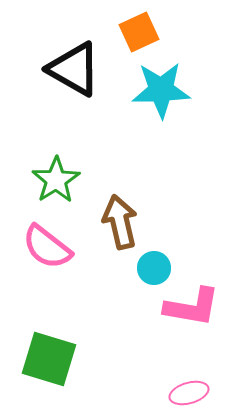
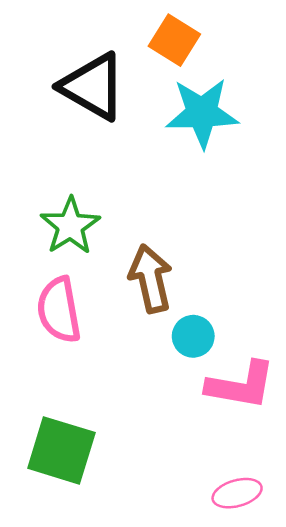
orange square: (139, 32) -> (174, 40), turned -33
pink semicircle: (47, 247) -> (59, 310), turned 42

